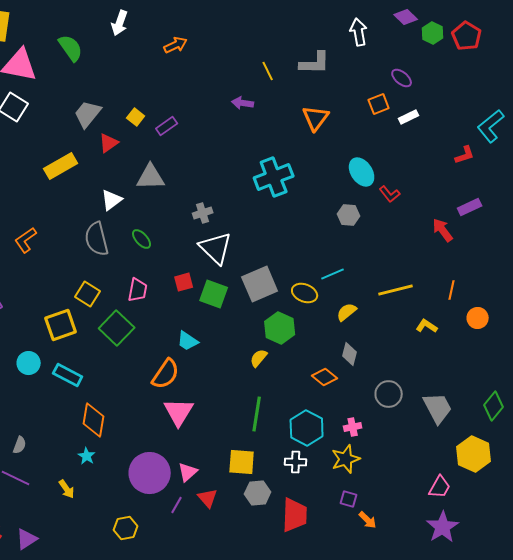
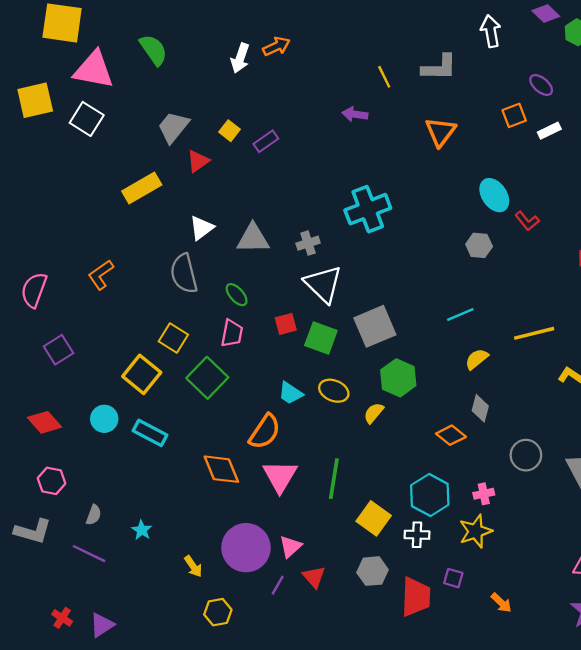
white arrow: (120, 23) -> (240, 58), moved
gray triangle: (151, 177) -> (253, 238), moved
cyan cross: (274, 177) -> (368, 209), moved
green ellipse: (142, 239) -> (237, 295), moved
yellow ellipse: (305, 293) -> (334, 391), moved
yellow square: (61, 325) -> (142, 374), turned -32
green line: (257, 414) -> (334, 479), moved
orange diamond: (94, 420) -> (221, 469), moved, turned -32
cyan star: (87, 456) -> (142, 530), moved
yellow square: (242, 462) -> (374, 518), moved, turned 32
yellow arrow: (67, 489) -> (193, 566), moved
purple square: (349, 499) -> (453, 578), moved

